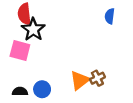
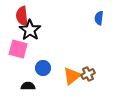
blue circle: (42, 89) -> (43, 68), moved
black semicircle: (20, 91) -> (28, 86), moved

